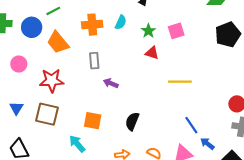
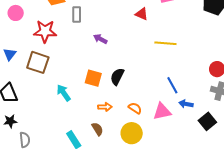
gray rectangle: (94, 61) -> (77, 14), moved
orange square: (93, 121) -> (93, 78), moved
blue arrow: (207, 144) -> (186, 104), turned -32

